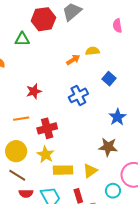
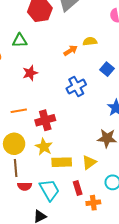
green triangle: (22, 39) -> (20, 41), moved
red star: (34, 91) -> (30, 73), moved
brown line: (17, 175) -> (16, 168), turned 54

